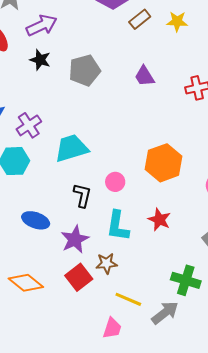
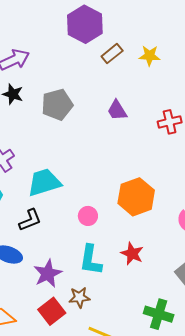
black L-shape: (82, 195) -> (30, 220), moved, turned 55

